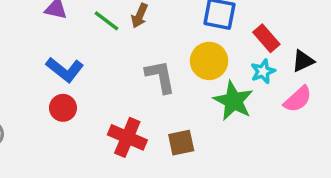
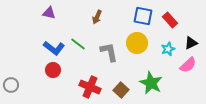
green line: (106, 21) -> (78, 44), moved
red rectangle: (266, 38) -> (170, 20), moved
green star: (233, 101) -> (151, 83), moved
brown square: (181, 143) -> (121, 90), turned -35

